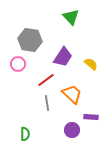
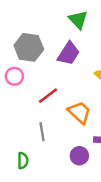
purple trapezoid: (63, 57) -> (69, 53), moved
gray line: (47, 103) -> (42, 132), moved

